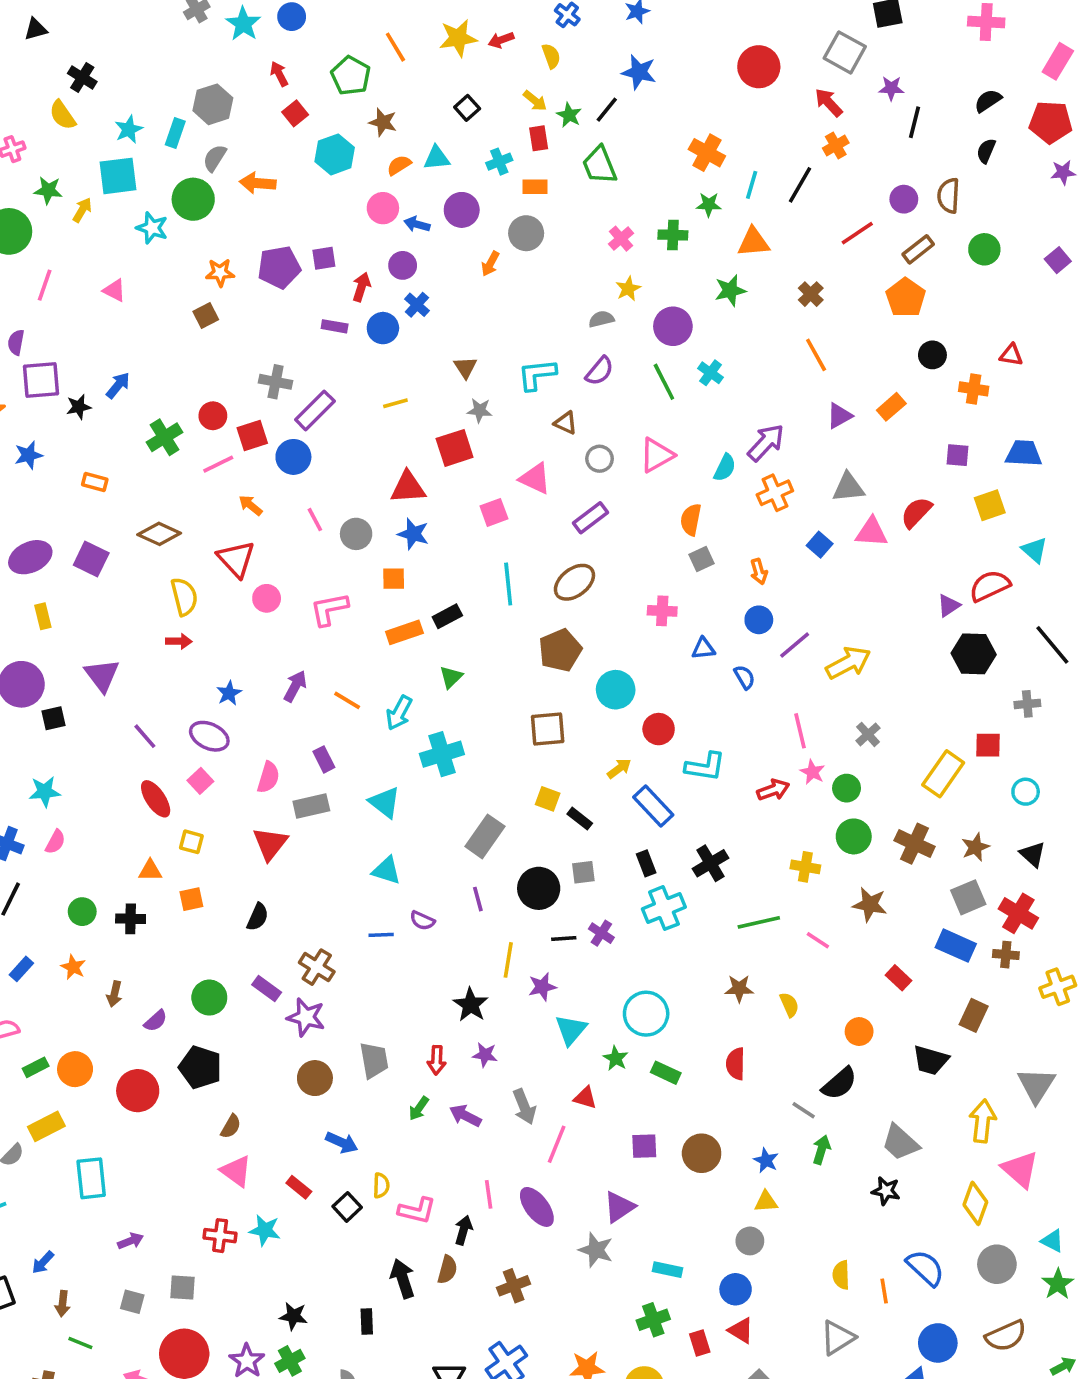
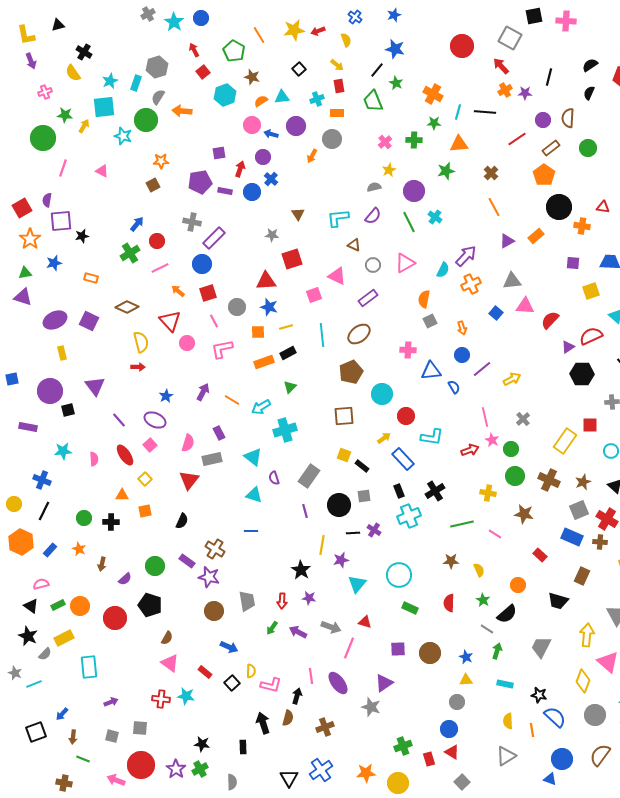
pink cross: (986, 22) -> (566, 21), moved
purple star: (891, 88) -> (525, 93), moved
green star: (569, 115) -> (396, 83), moved
black line: (800, 185) -> (485, 112), turned 65
purple pentagon: (279, 267) -> (200, 182), moved
black circle: (932, 355) -> (559, 207), size x1.6
blue arrow: (118, 385) -> (137, 224), moved
yellow line: (395, 403) -> (286, 327), moved
gray star: (480, 410) -> (272, 235), moved
red square: (252, 435) -> (208, 293), moved
red semicircle: (916, 512) -> (550, 320), moved
pink line: (315, 520) -> (214, 321), moved
blue triangle: (703, 648) -> (431, 371), size x1.5
yellow arrow: (848, 663) -> (512, 379), size x0.7
cyan arrow: (399, 713) -> (261, 407), turned 30
pink semicircle: (55, 842) -> (94, 459), moved, turned -32
yellow square: (191, 842) -> (145, 479), turned 32
purple semicircle: (422, 921) -> (274, 478), moved, turned 48
green star: (616, 1058) -> (483, 600), moved
gray arrow: (524, 1107) -> (331, 627), turned -48
gray trapezoid: (900, 1143) -> (541, 647), turned 75
black star: (886, 1191) -> (539, 695), moved
cyan rectangle: (668, 1270) -> (505, 684), moved
brown semicircle: (1006, 1336) -> (600, 755), turned 150

